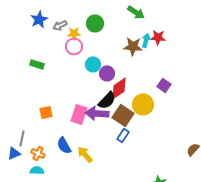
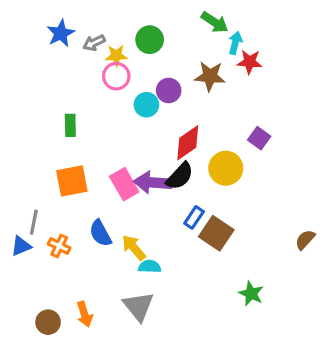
cyan arrow: (146, 40) -> (235, 43), moved
green rectangle: (37, 64) -> (70, 125), moved, turned 72
purple circle: (107, 73) -> (169, 90), moved
black semicircle: (107, 100) -> (180, 176), moved
orange square: (46, 112) -> (72, 181), size x1.5
pink rectangle: (79, 114) -> (124, 184), turned -48
brown square: (123, 115) -> (216, 233), moved
cyan semicircle: (37, 170) -> (150, 267), moved

